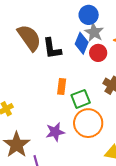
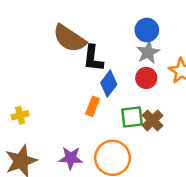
brown semicircle: (29, 38) -> (69, 38), turned 144
blue diamond: (82, 43) -> (109, 84), moved
green square: (81, 99) -> (132, 117), moved

